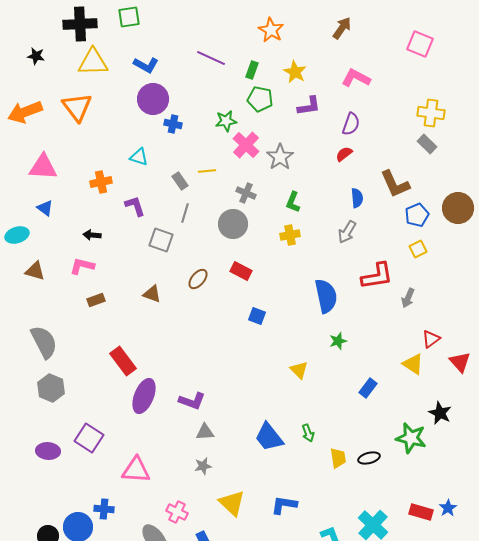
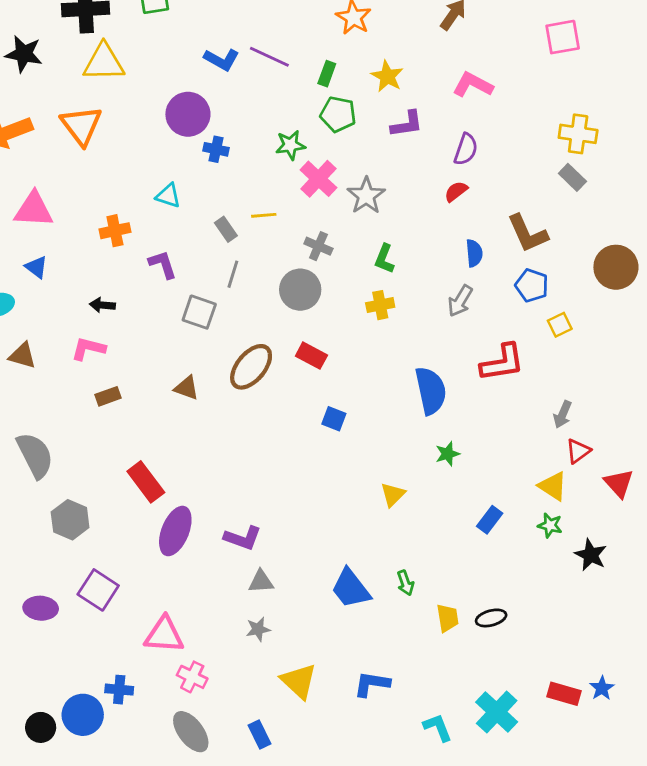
pink square: (420, 44) -> (563, 37), turned -32
black star: (36, 56) -> (24, 54), size x1.5
blue L-shape: (146, 65) -> (222, 60), moved
blue pentagon: (417, 215) -> (532, 285), moved, turned -30
brown ellipse: (198, 279) -> (251, 367), size x1.6
gray arrow: (408, 298) -> (563, 415), moved
yellow triangle: (299, 370) -> (393, 494), turned 30
gray hexagon: (51, 388) -> (70, 520), moved
green star: (411, 438) -> (550, 525), moved, size x0.6
pink cross: (177, 512) -> (192, 677), moved

